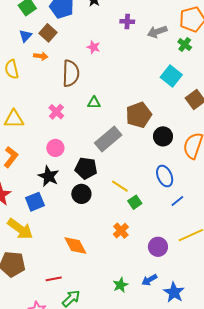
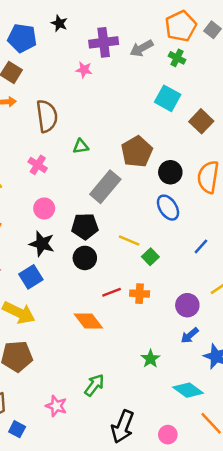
purple cross: (127, 22) -> (104, 42), size x1.6
pink star: (93, 47) -> (84, 70), moved
blue ellipse: (165, 176) -> (168, 208), moved
orange cross: (121, 231) -> (140, 294), turned -35
red line: (54, 279) -> (112, 292), moved
blue arrow: (149, 280) -> (190, 335), moved

